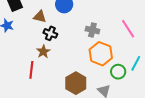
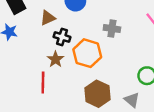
brown triangle: (40, 17) -> (48, 18), turned -32
orange hexagon: (101, 54) -> (87, 53), moved

